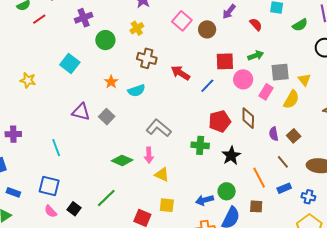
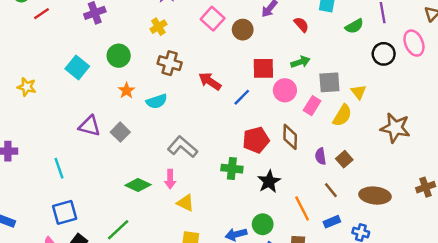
green circle: (105, 40) -> (119, 56), moved
blue square: (49, 186) -> (65, 212), moved, turned -30

